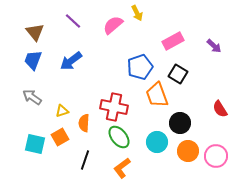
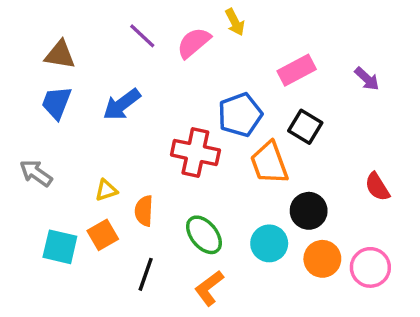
purple line: (73, 21) -> (142, 36), moved
brown triangle: (35, 32) -> (60, 55), turned -42
gray arrow: (32, 97) -> (36, 173), moved
red cross: (114, 107) -> (195, 152), moved

